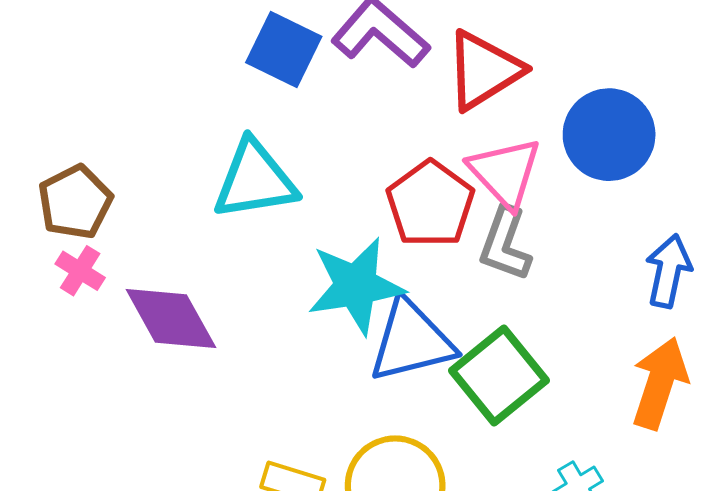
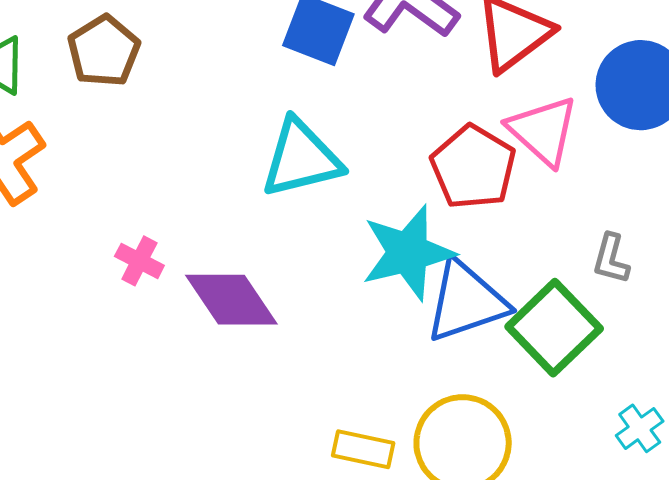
brown pentagon: (75, 202) -> (104, 51), moved
gray L-shape: (505, 244) -> (611, 259), moved, size x0.7

